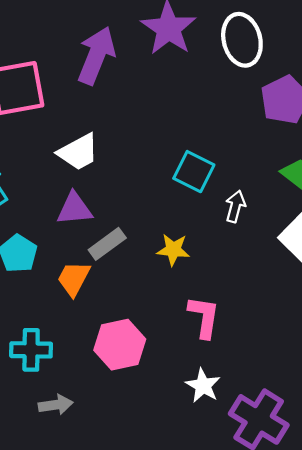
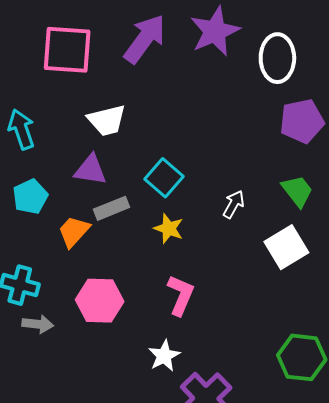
cyan square: (194, 172) -> (164, 178), moved
gray arrow: (56, 405) -> (38, 324), moved

